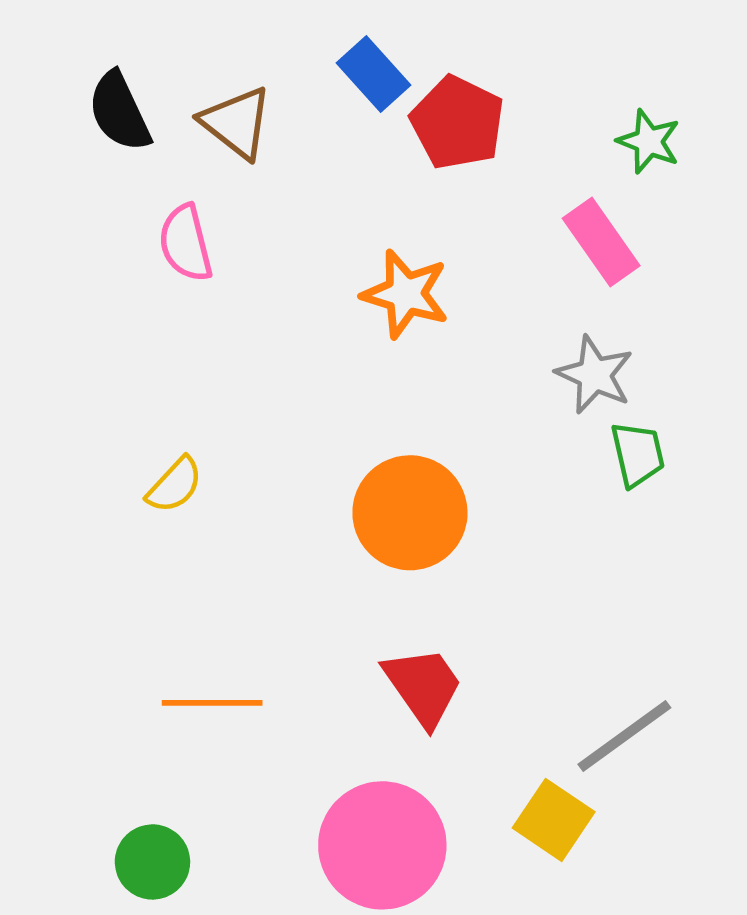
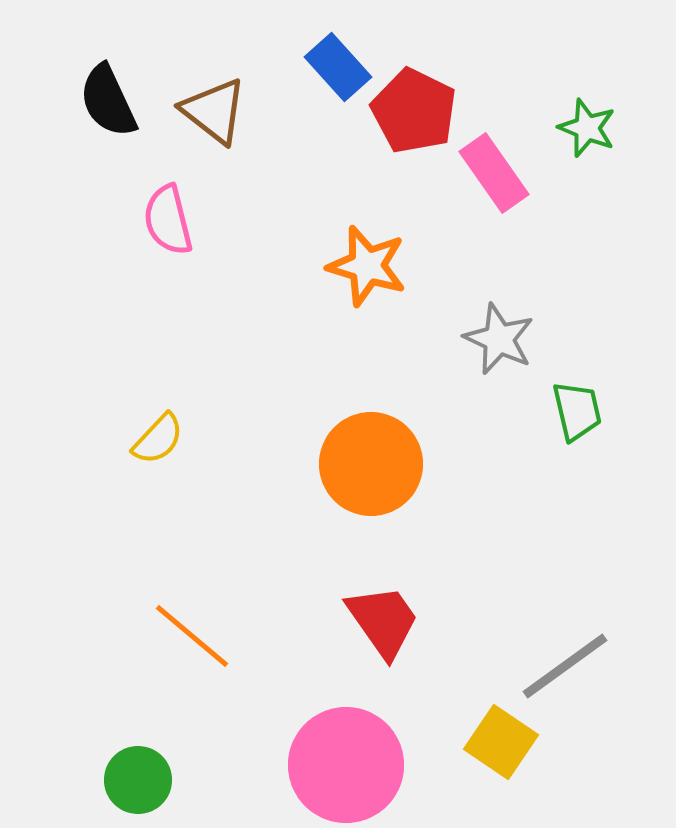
pink rectangle: (601, 242) -> (494, 173), moved
gray star: (595, 375) -> (499, 339), moved
orange line: (212, 703) -> (192, 636), turned 40

